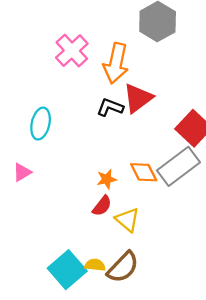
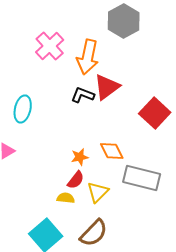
gray rectangle: (178, 166) -> (142, 178), moved, turned 51
yellow triangle: (127, 220) -> (98, 192), turned 35
yellow semicircle: (95, 265) -> (66, 198), moved

